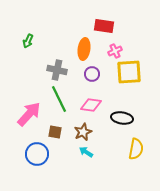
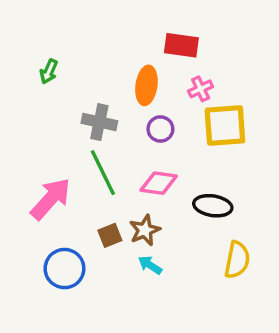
brown square: (55, 132) -> (110, 235), moved, turned -32

